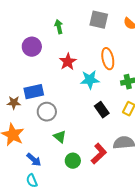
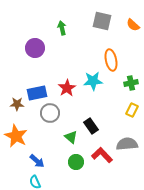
red star: (68, 62) -> (67, 88), moved
black rectangle: (102, 110) -> (91, 126), moved
green triangle: (60, 137) -> (71, 137), moved
red L-shape: (99, 154) -> (102, 155), turned -90

